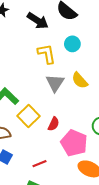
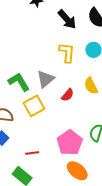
gray triangle: (55, 83) -> (45, 79), moved
red semicircle: (54, 124) -> (68, 95), moved

